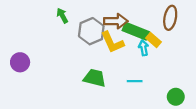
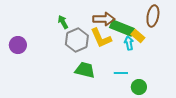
green arrow: (62, 16) -> (63, 22), moved
gray hexagon: (91, 31) -> (77, 40), moved
purple circle: (20, 62) -> (18, 45), moved
green circle: (176, 97) -> (139, 87), moved

